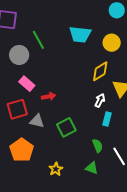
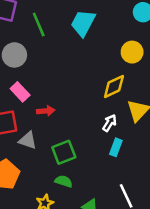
cyan trapezoid: (80, 34) -> (83, 23), moved, turned 105
green line: (38, 40) -> (39, 25), moved
green semicircle: (97, 146) -> (64, 181), moved, turned -56

